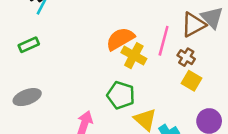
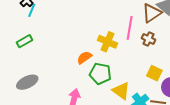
orange semicircle: (120, 39) -> (84, 58), moved, size x0.7
yellow square: (191, 81) -> (154, 73), moved

